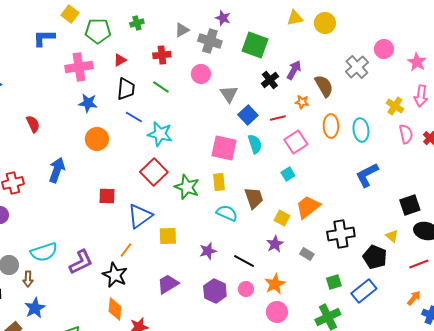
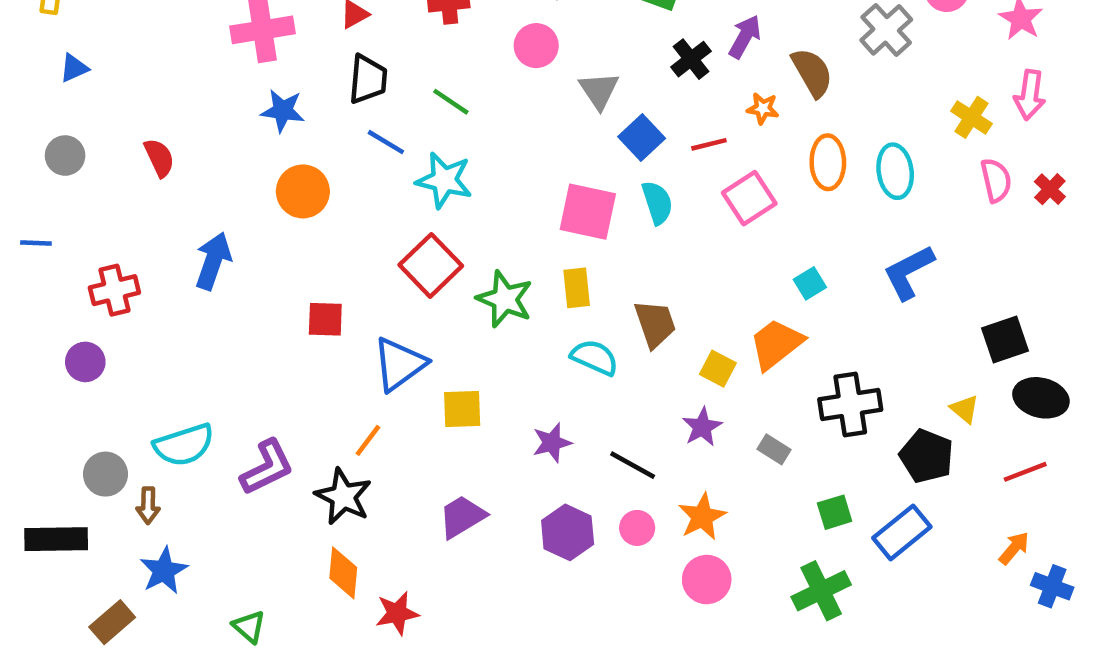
green line: (161, 87) -> (451, 102), moved
cyan square: (288, 174) -> (810, 283), moved

